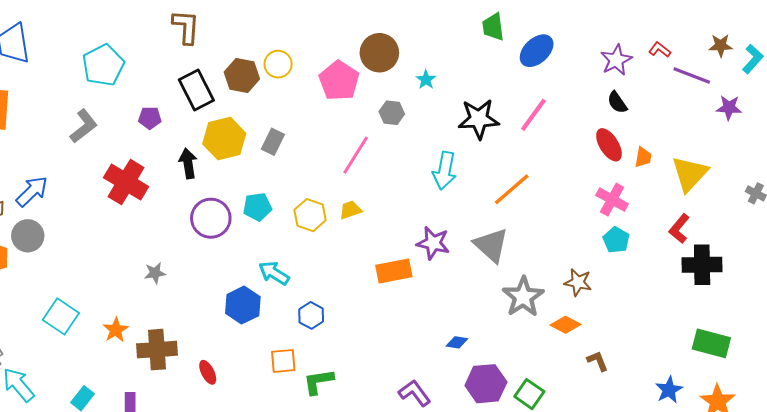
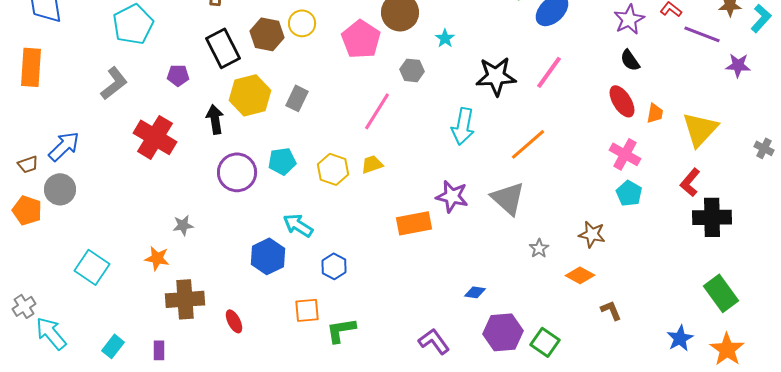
gray star: (523, 297) -> (539, 248), size x0.5
orange star: (116, 330) -> (157, 258), moved, turned -30
green rectangle: (711, 343) -> (721, 293), turned 39

